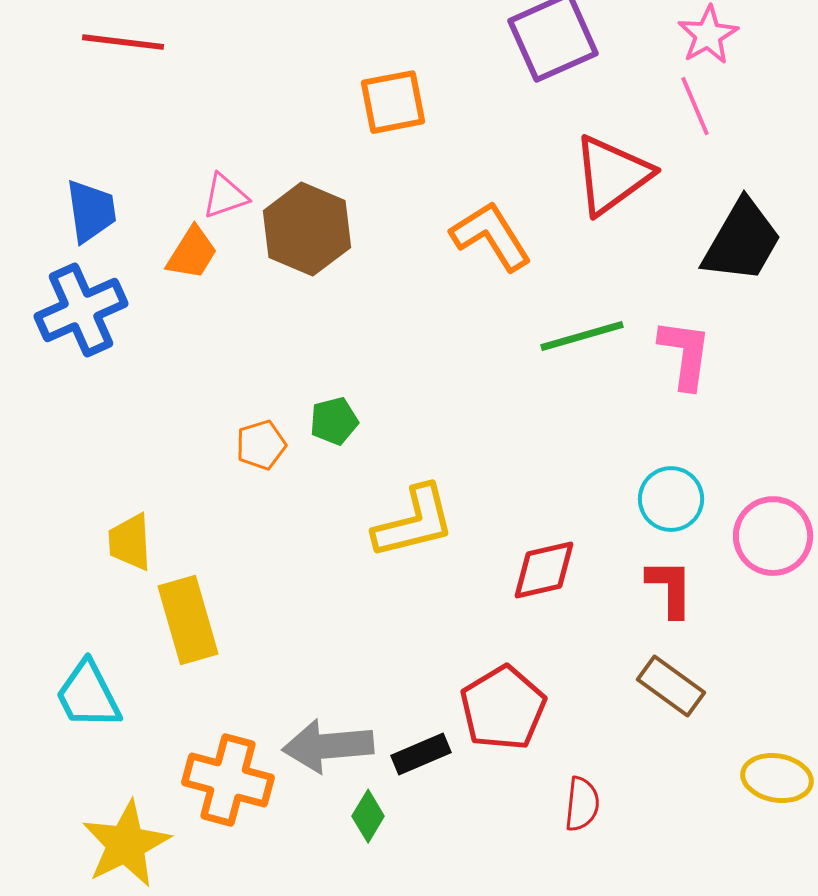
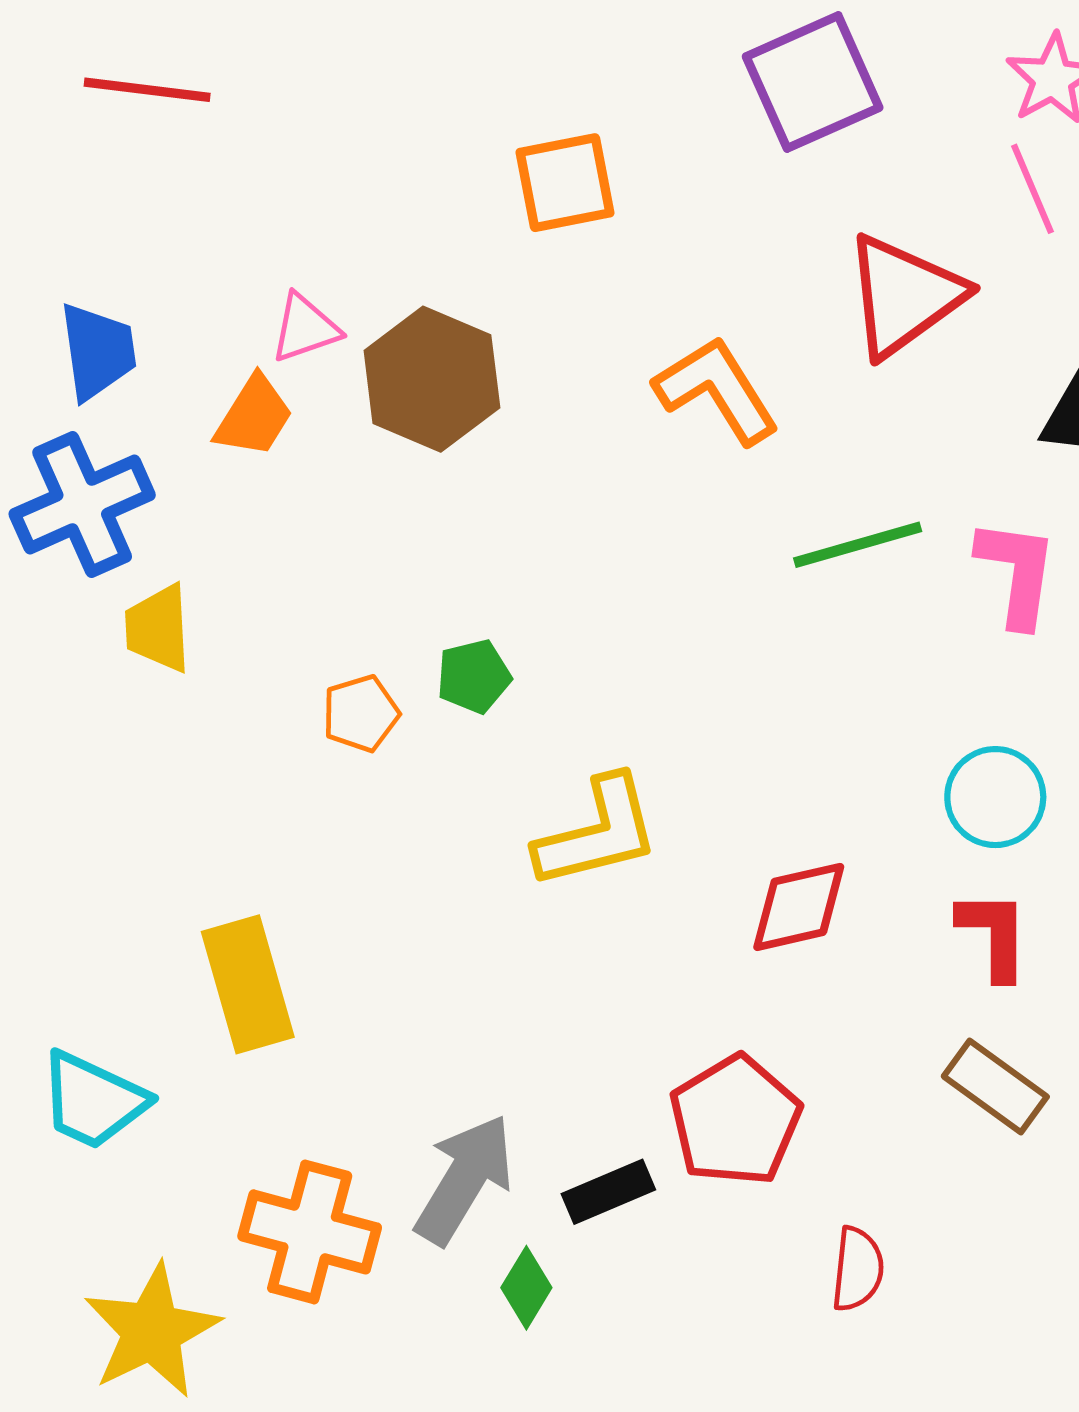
yellow trapezoid: (130, 542) -> (158, 628), moved
cyan trapezoid: (88, 695) -> (93, 1100), turned -38
gray arrow: (328, 746) -> (464, 1179), turned 126

